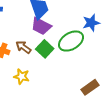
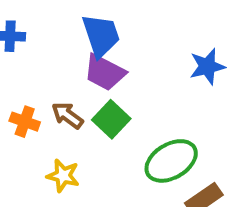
green ellipse: (71, 41) -> (171, 161), moved

